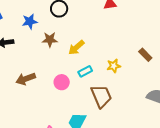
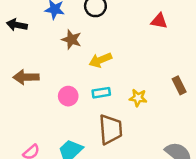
brown rectangle: (145, 55) -> (179, 85), moved

